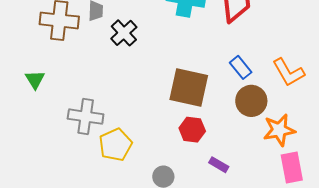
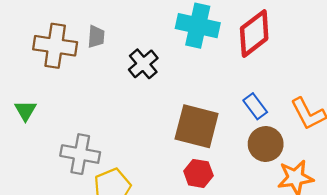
black cross: (124, 33) -> (143, 64), moved

